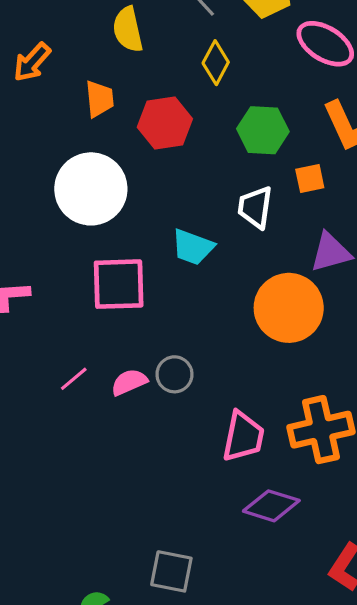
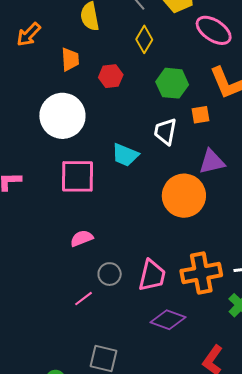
red hexagon: (165, 123) -> (111, 76), size x0.7
gray circle: (174, 374) -> (110, 274), moved
pink line: (74, 379) -> (84, 299), moved

